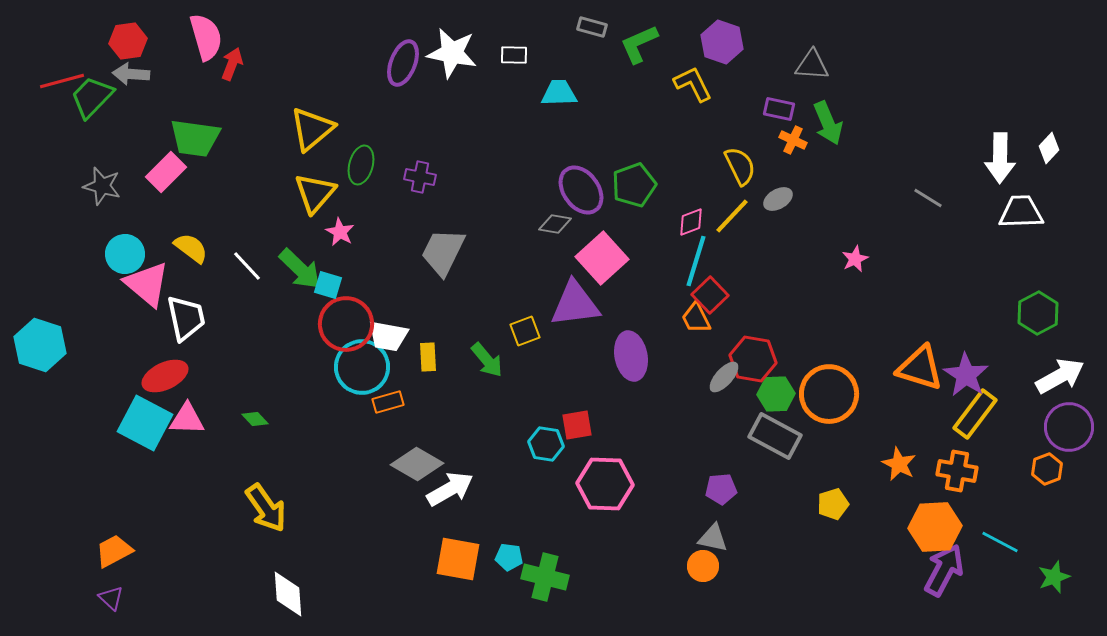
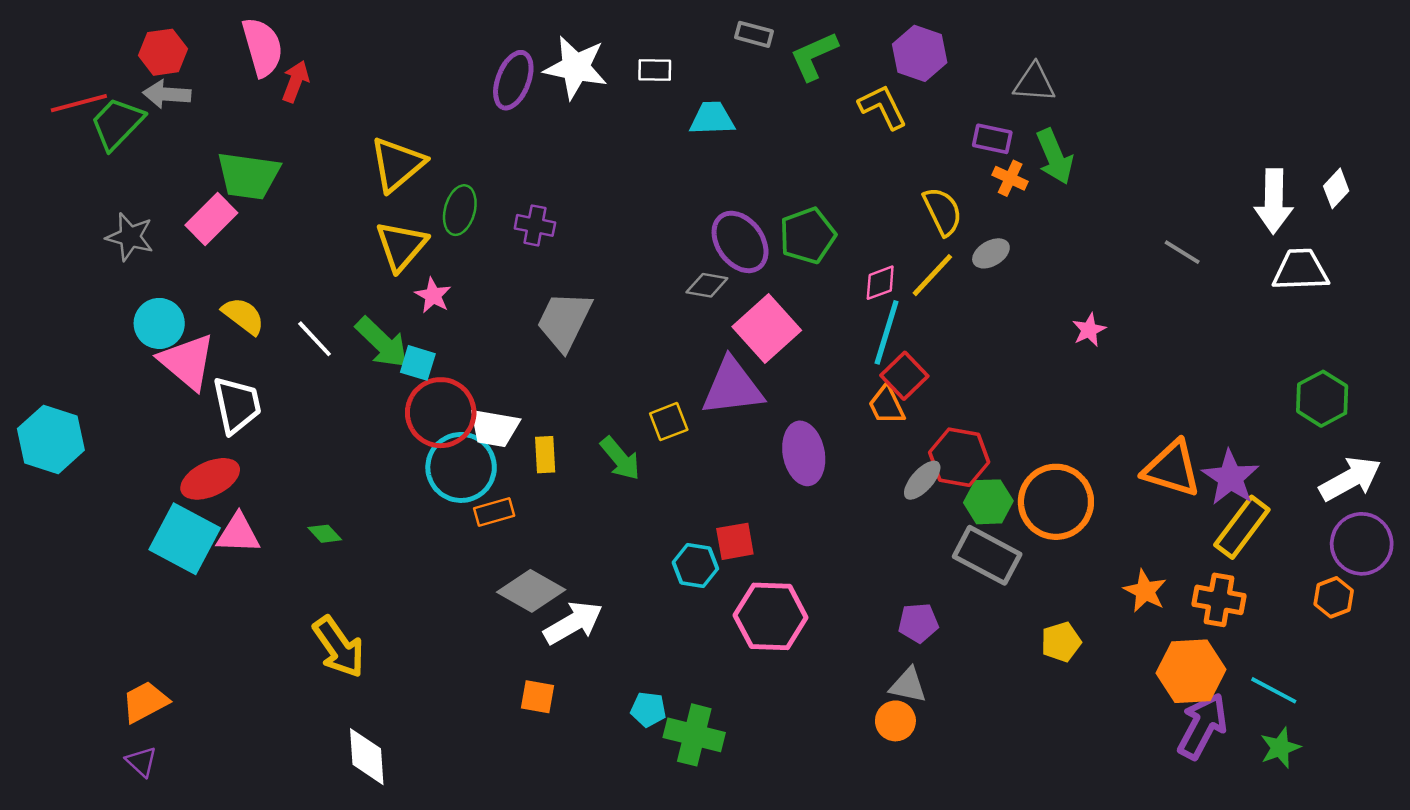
orange square: (458, 559) -> (537, 697), moved, size x0.6
green star: (1054, 577) -> (1280, 748), moved

